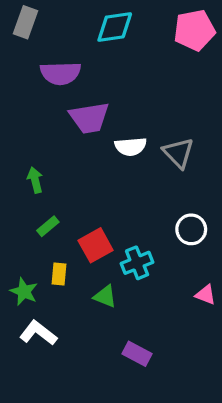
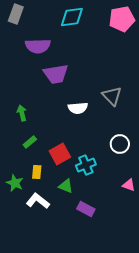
white semicircle: (131, 147) -> (78, 108), moved
white L-shape: (38, 333) -> (38, 201), moved
purple rectangle: (137, 354) -> (86, 209), moved

